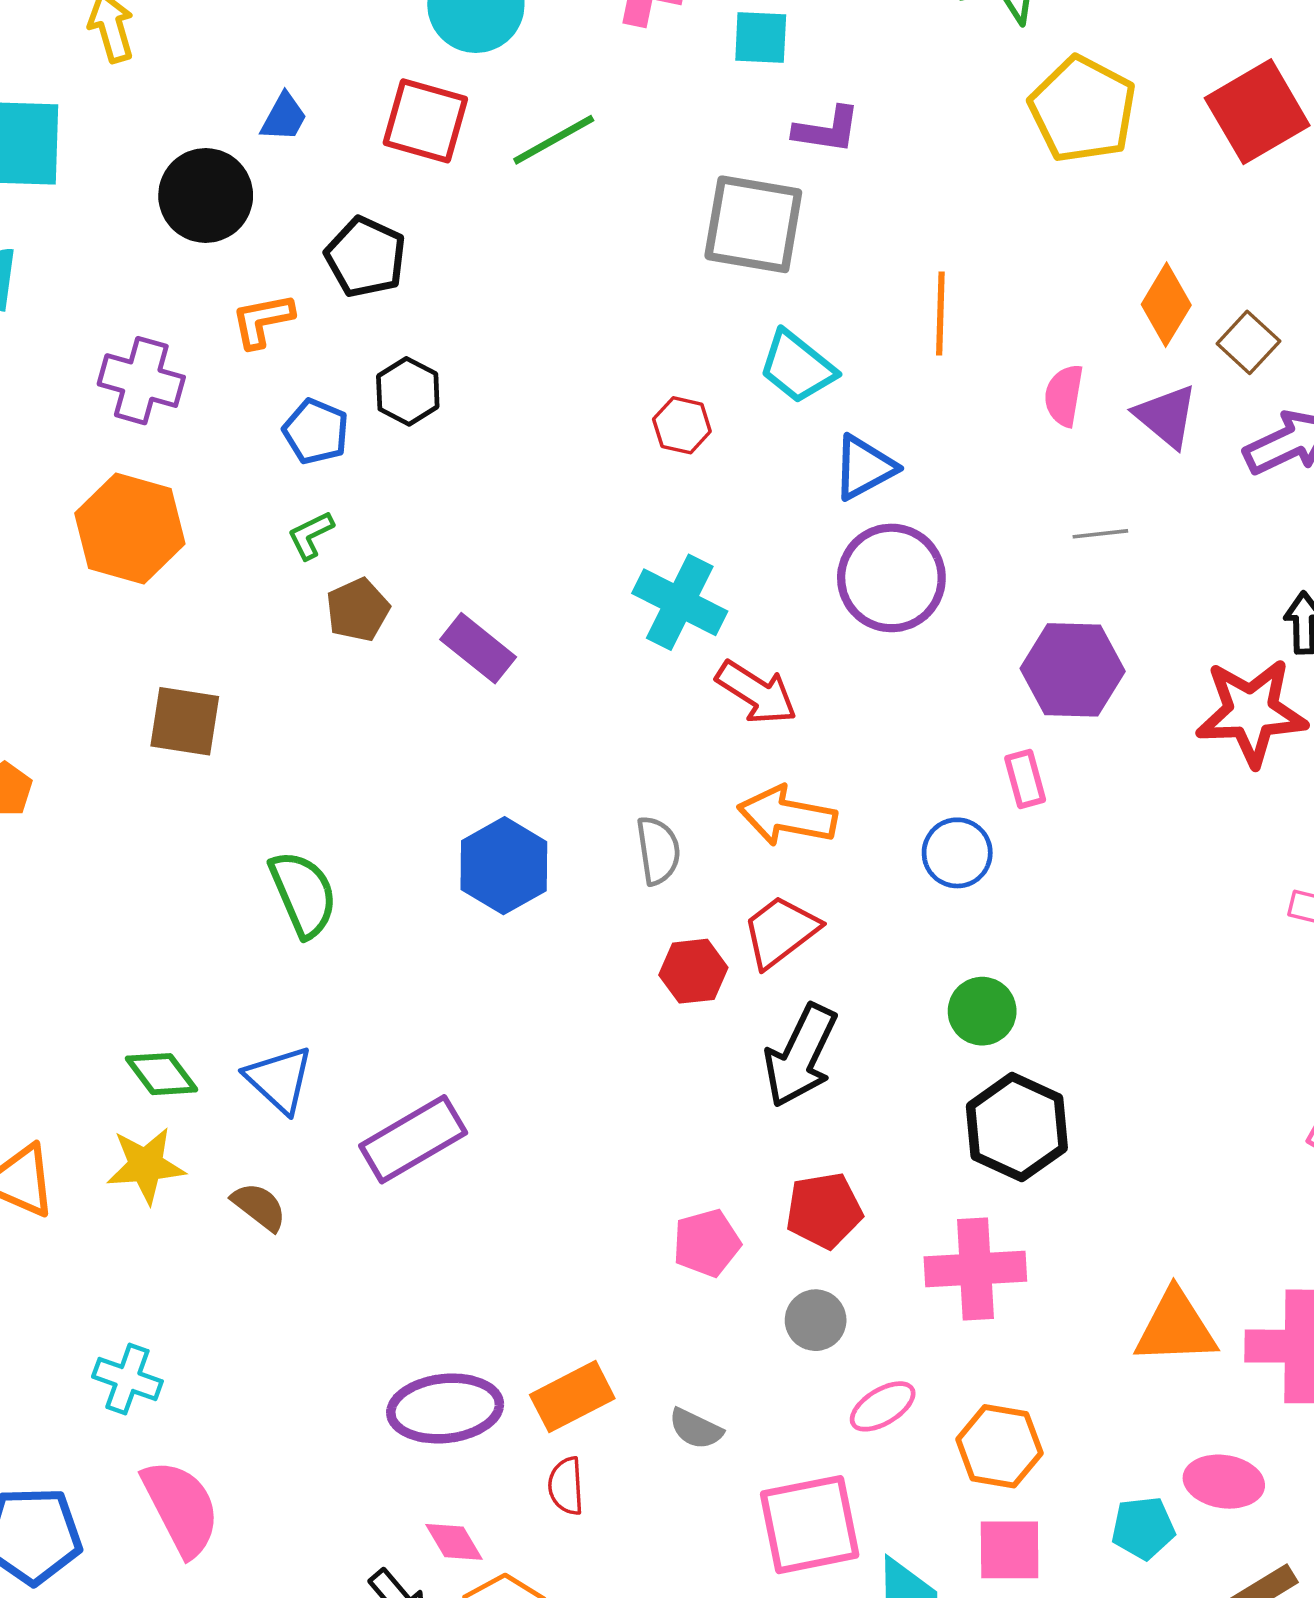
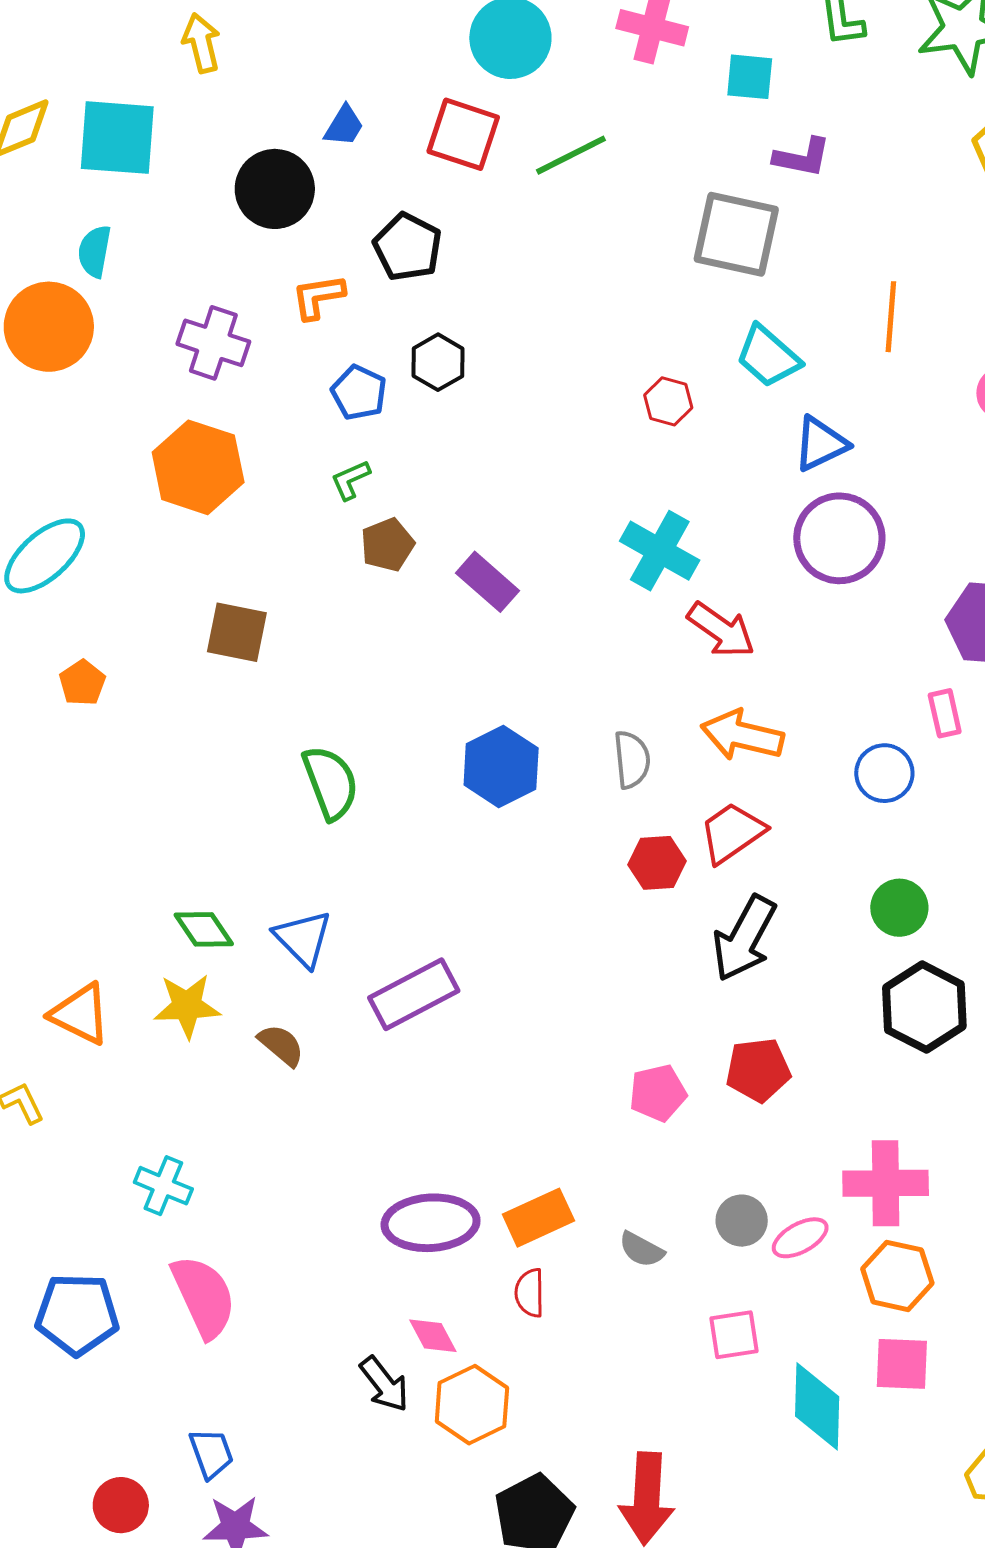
pink cross: (975, 1269) -> (886, 1183), moved
gray circle: (816, 1320) -> (742, 1221), moved
pink square: (810, 1525) -> (734, 1335), size x0.6

